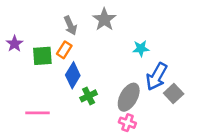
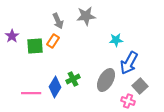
gray star: (104, 19) -> (86, 16), turned 30
blue diamond: (73, 75) -> (55, 87), moved
gray square: (174, 94) -> (140, 86), moved
pink cross: (127, 123) -> (128, 101), moved

